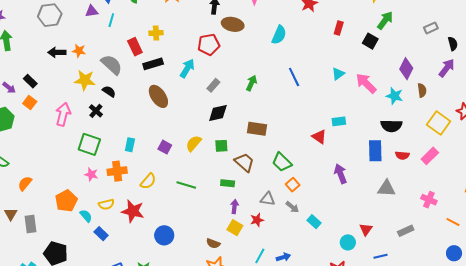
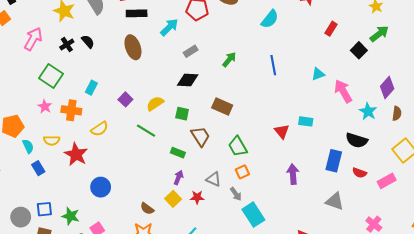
black semicircle: (109, 91) -> (88, 42), moved
green line: (186, 185) -> (146, 131), moved
cyan rectangle: (314, 222) -> (253, 215), size x1.6

